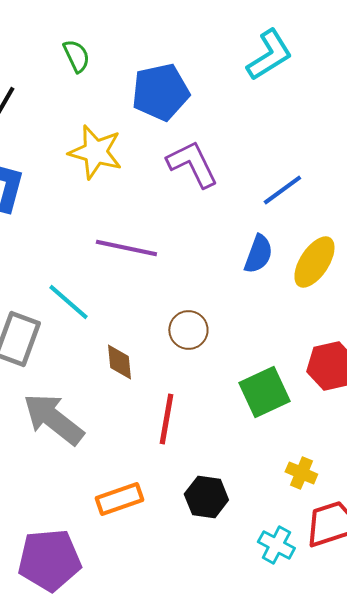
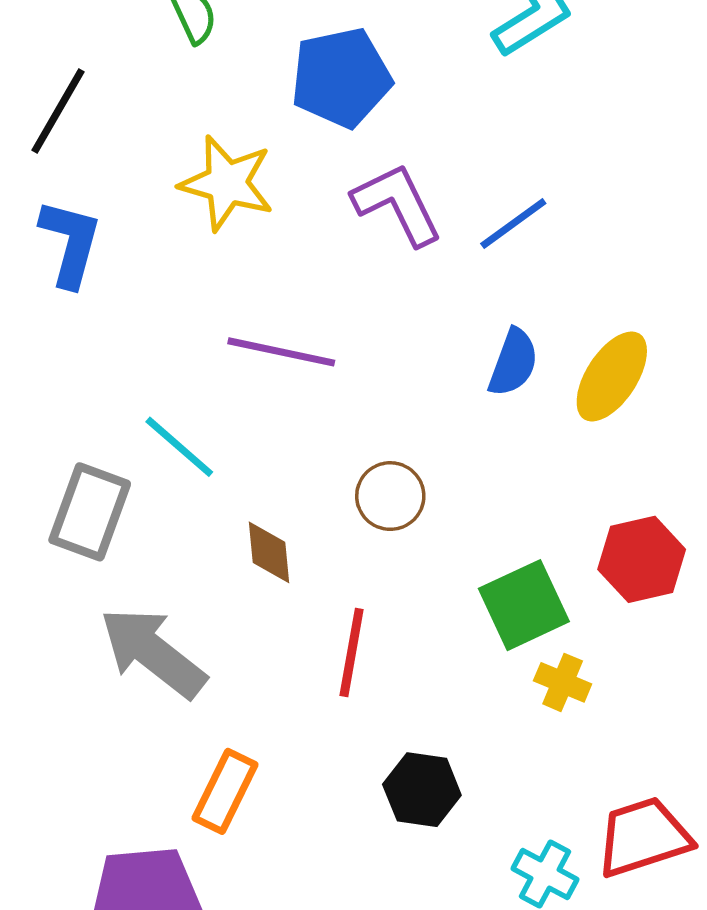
blue line: (282, 190) -> (513, 224), moved
yellow cross: (301, 473) -> (563, 682), moved
orange rectangle: (119, 499) -> (225, 791), moved, turned -45

